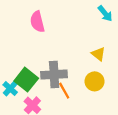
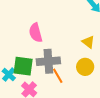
pink semicircle: (37, 22) -> (36, 33), moved
green square: (26, 80) -> (23, 66), turned -30

